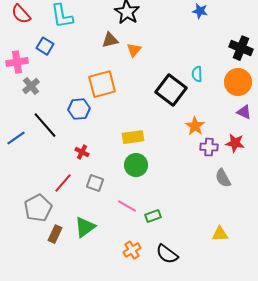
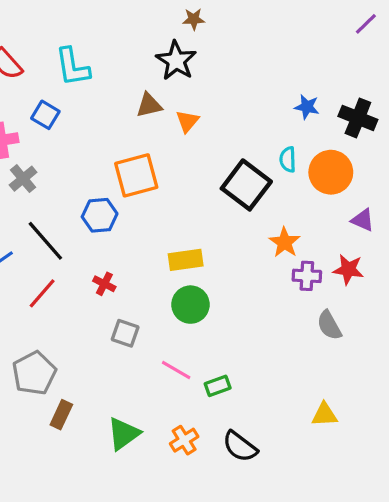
blue star: (200, 11) -> (307, 107), moved
orange circle: (238, 82) -> (331, 172), moved
red line: (63, 183) -> (42, 293), moved
green triangle: (85, 227) -> (124, 434), moved

